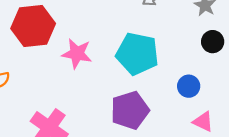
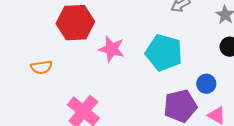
purple pentagon: (130, 110) -> (180, 106), moved

